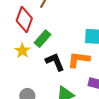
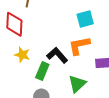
green rectangle: (42, 39) -> (42, 71), moved

